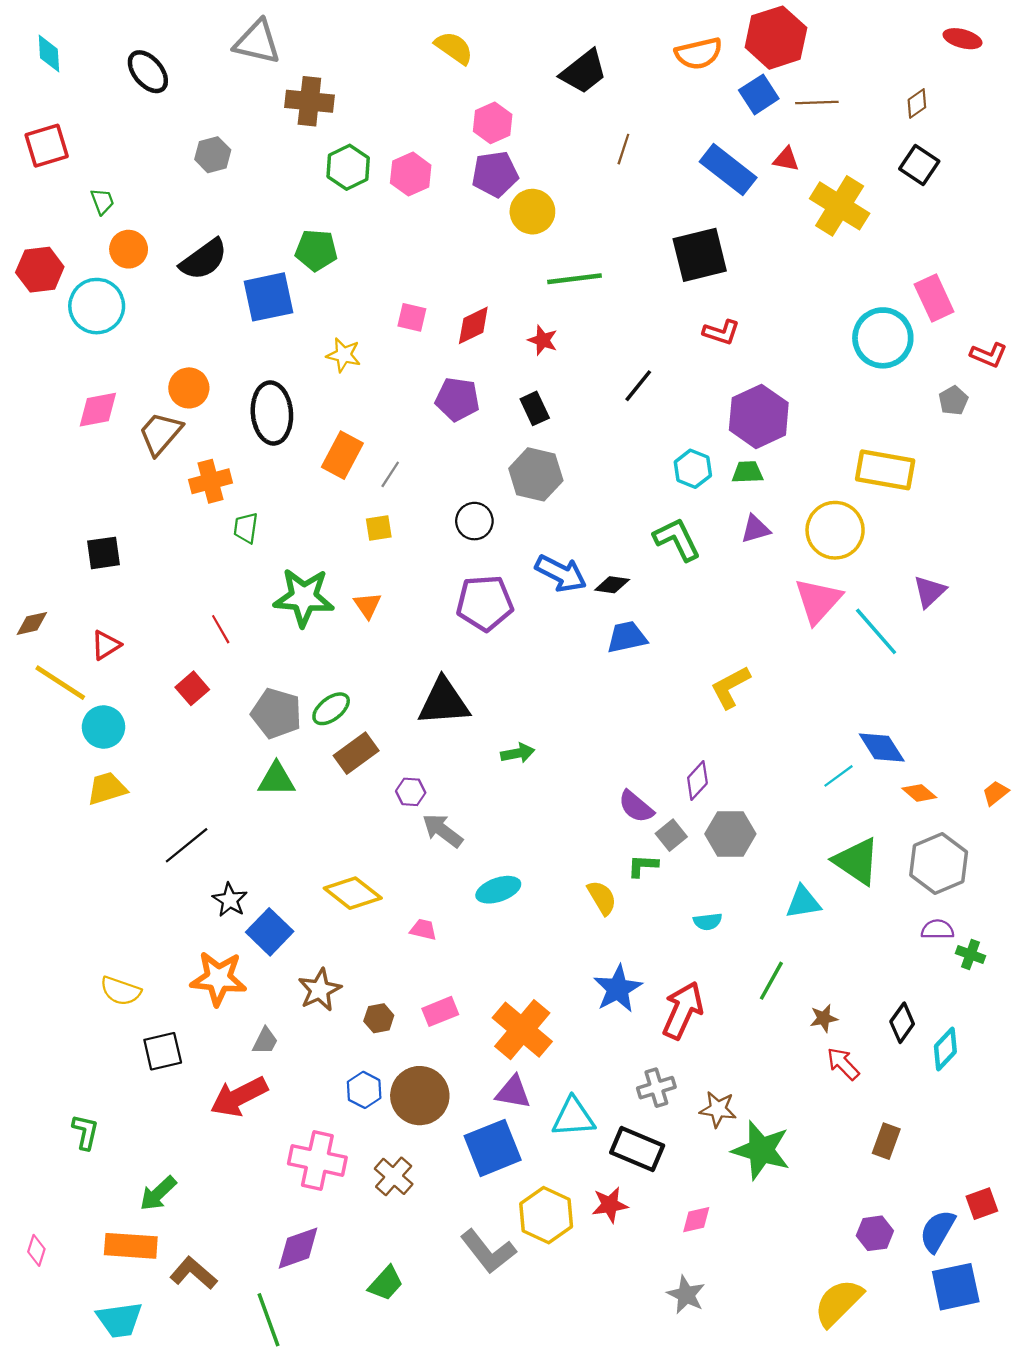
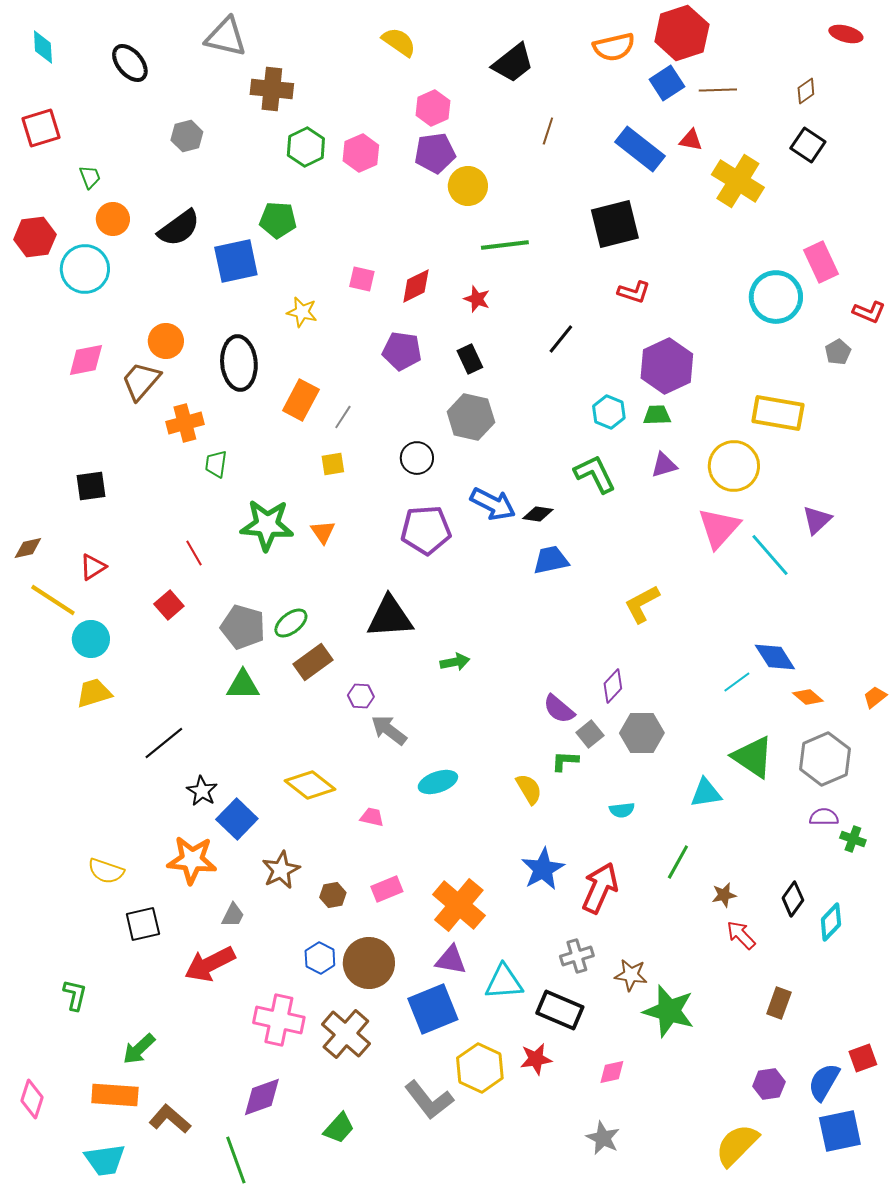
brown cross: (394, 1176) -> (346, 1034), size x1.4
pink diamond: (36, 1250) -> (32, 1099), size x1.4

